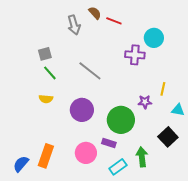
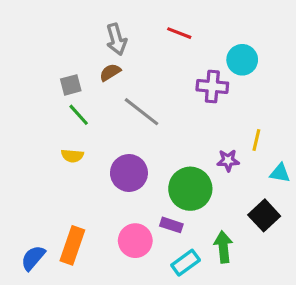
brown semicircle: (95, 13) -> (110, 72), moved, turned -80

